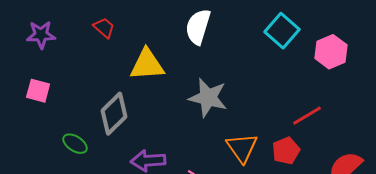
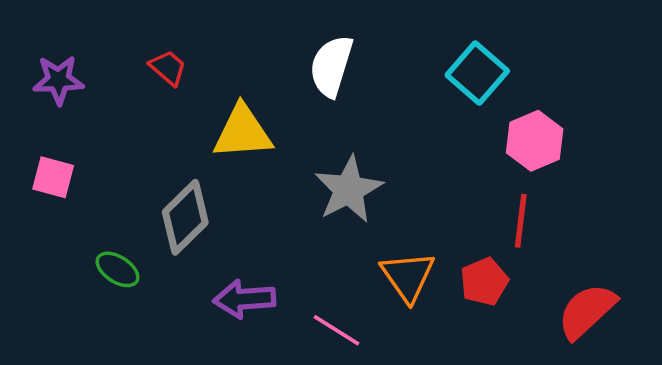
pink hexagon: (331, 52) -> (535, 141), moved
gray star: (208, 98) -> (349, 189), turned 30
red line: (307, 116) -> (521, 221), turned -52

